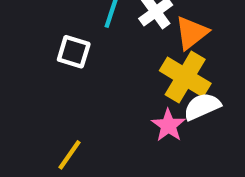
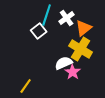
white square: (74, 52) -> (39, 31), moved, turned 35
white semicircle: (202, 106) -> (64, 63), moved

